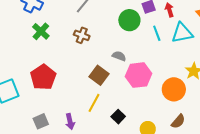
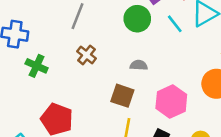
brown cross: (82, 35) -> (87, 55), turned 35
pink hexagon: (139, 75) -> (171, 101), moved

